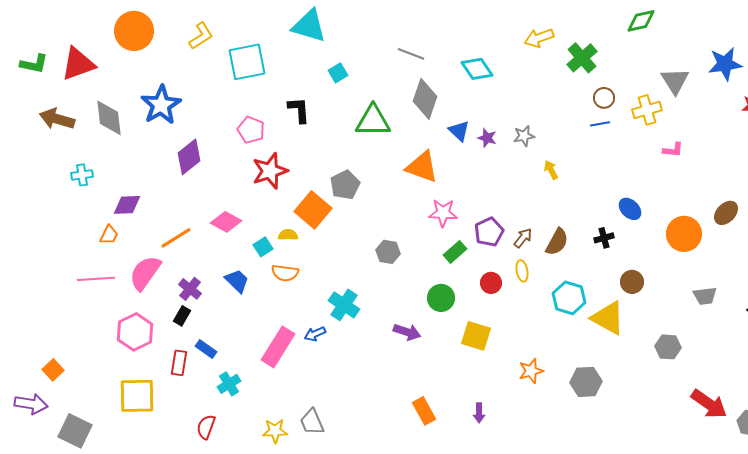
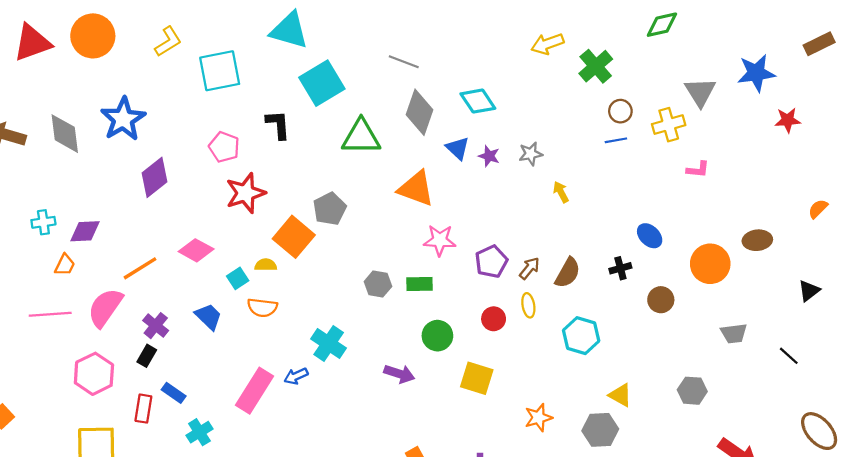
red triangle: (78, 64) -> (32, 43), moved
cyan diamond: (477, 69) -> (478, 101), moved
cyan square: (338, 73) -> (322, 83), size x2.0
cyan cross: (82, 175) -> (43, 222), moved
brown ellipse: (726, 213) -> (757, 240), turned 40
green rectangle: (455, 252) -> (419, 284), moved, turned 40
brown circle: (632, 282) -> (661, 300), moved
yellow triangle: (608, 318) -> (620, 395), moved, size x0.6

